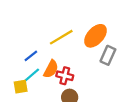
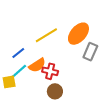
orange semicircle: (51, 69) -> (37, 65), turned 30

